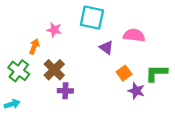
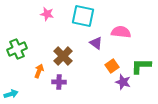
pink star: (54, 30) -> (47, 14), moved
orange arrow: (34, 46) -> (39, 71), moved
brown cross: (54, 70) -> (63, 56), moved
green cross: (19, 71) -> (17, 49), moved, turned 30

